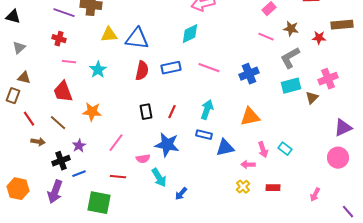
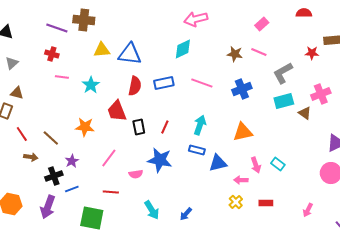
brown star: (291, 29) -> (235, 54), moved
red trapezoid: (63, 92) -> (117, 111), moved
brown triangle: (312, 98) -> (305, 113), turned -40
cyan arrow: (159, 178) -> (152, 210), moved
blue arrow: (181, 194) -> (186, 214), moved

